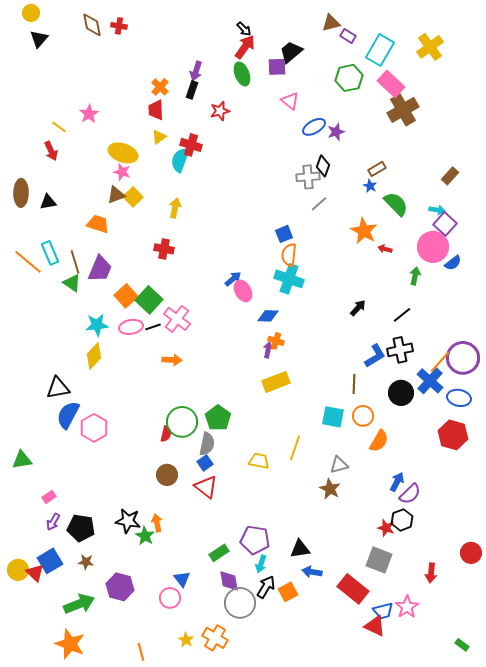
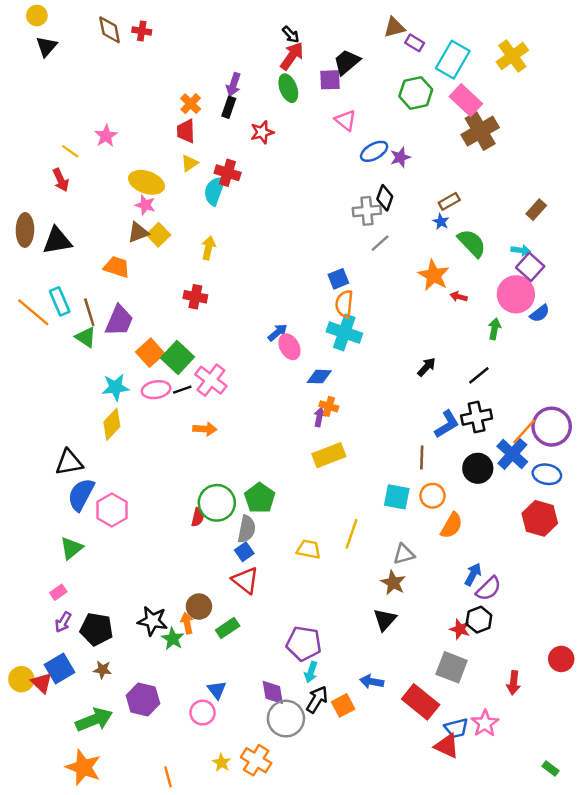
black triangle: (48, 202) -> (57, 241), size x1.5
green triangle: (22, 460) -> (71, 548), moved, turned -30
brown circle: (167, 475) -> (199, 607), moved
black triangle: (300, 549) -> (385, 620), moved, turned -40
green rectangle: (219, 553) -> (228, 628), moved

